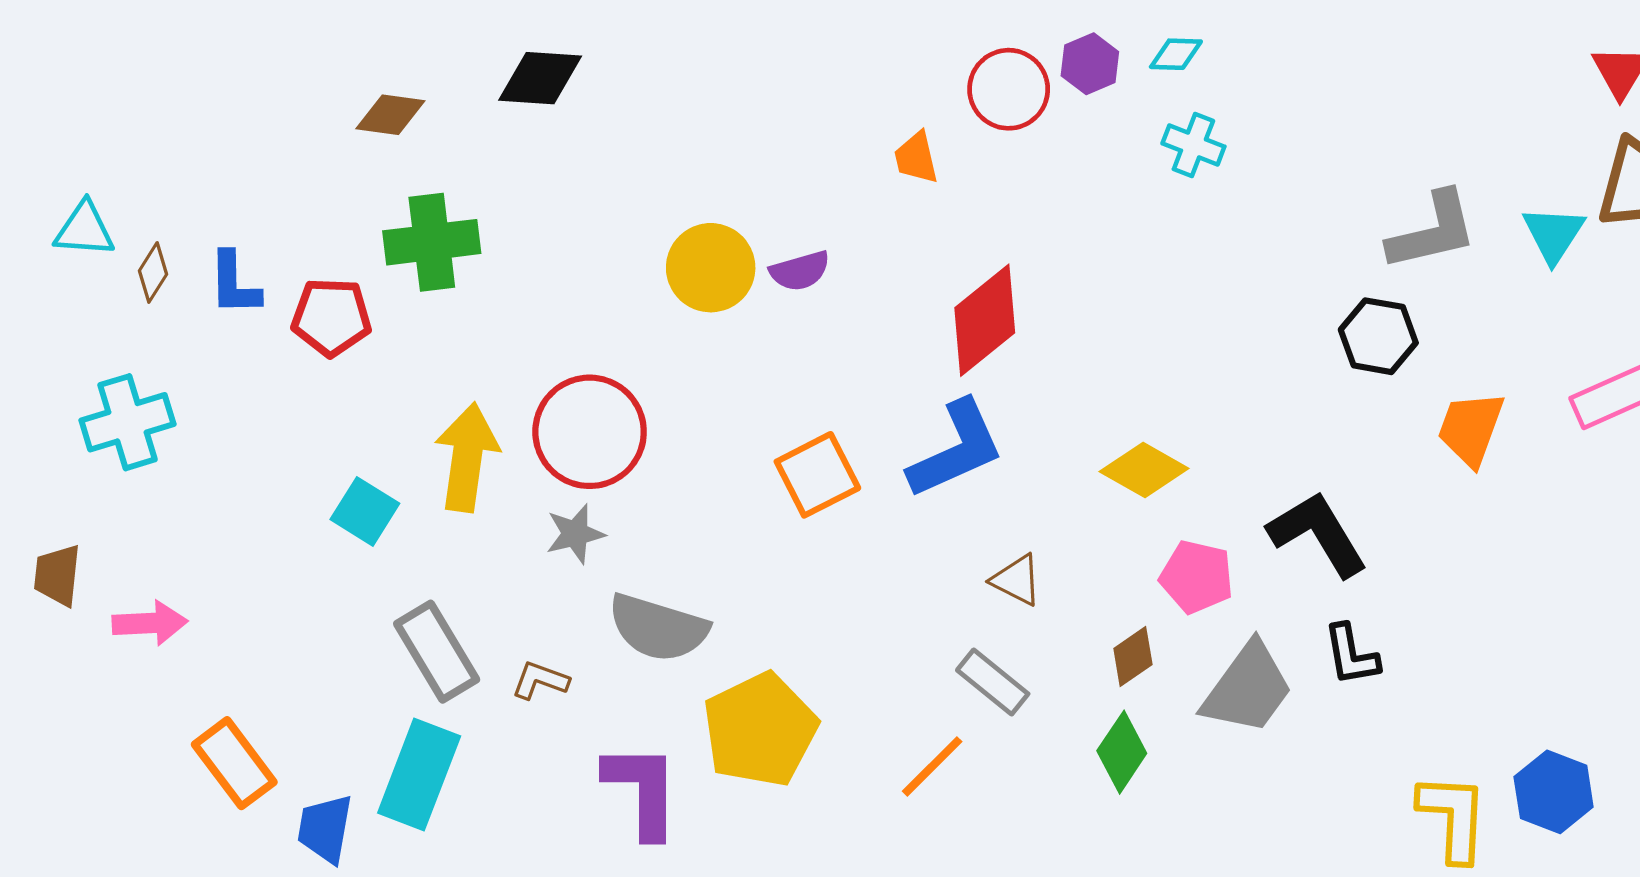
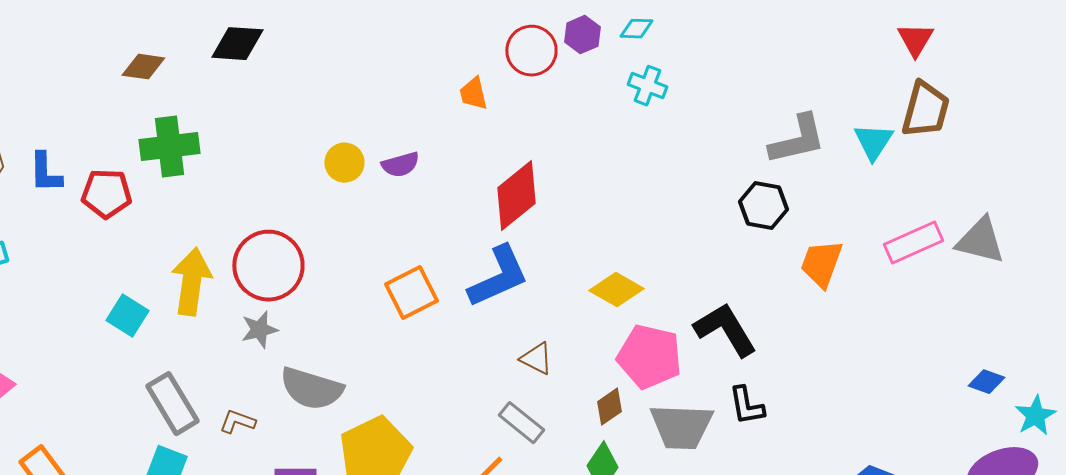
yellow circle: (711, 268) -> (344, 163), size x0.7
pink pentagon: (1197, 577) -> (649, 357), size x1.4
gray trapezoid: (1248, 688) -> (681, 427), turned 56

